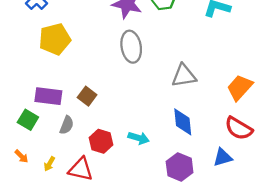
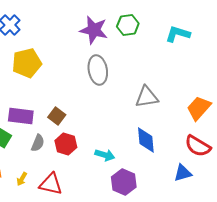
red hexagon: (101, 141) -> (66, 144), moved
purple hexagon: (180, 167) -> (124, 182), moved

